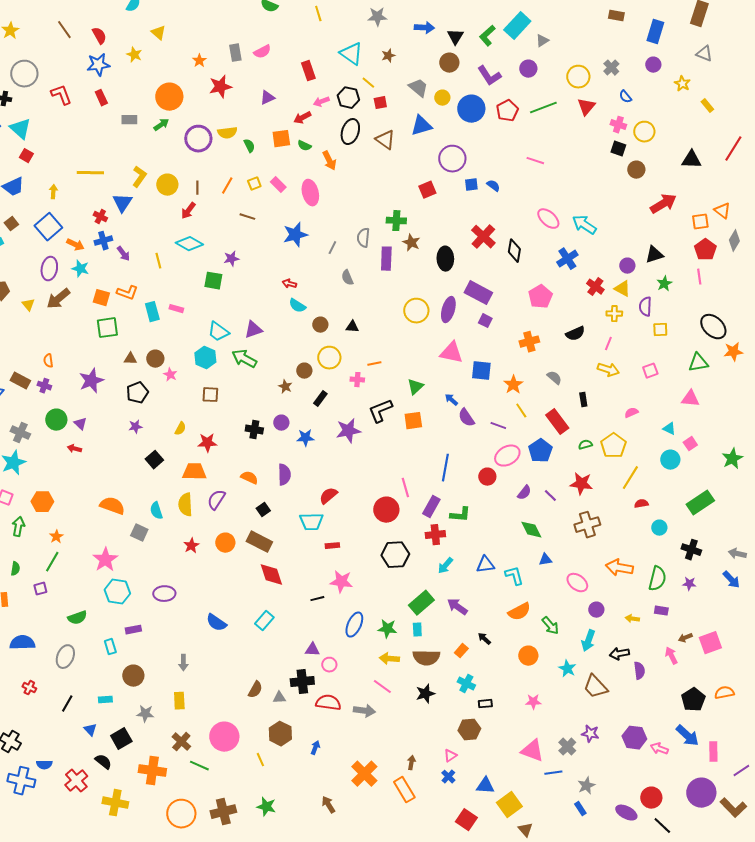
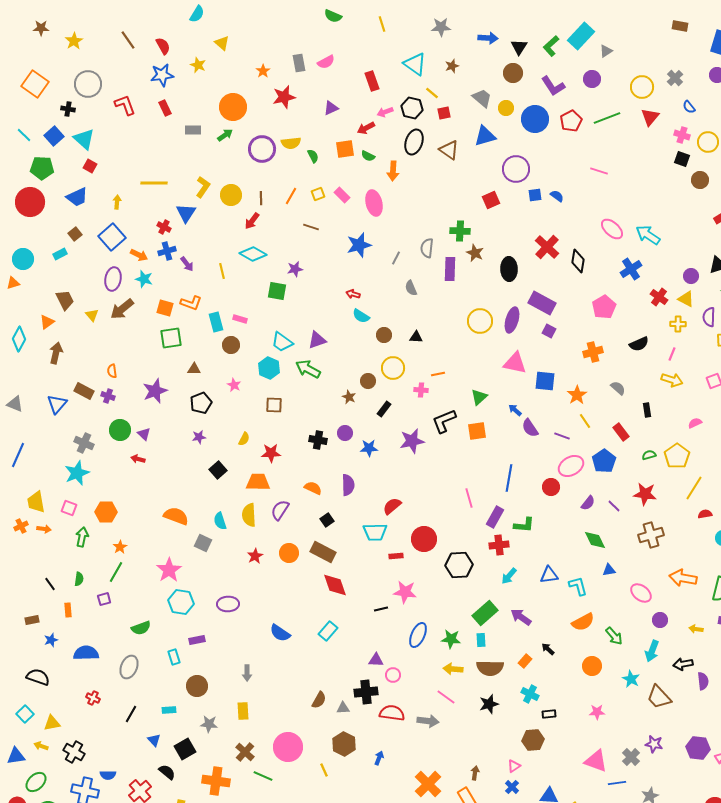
orange arrow: (329, 161) -> (393, 171), turned 30
brown circle: (155, 359) -> (231, 345), moved
red rectangle: (557, 422) -> (621, 432), size x0.7
red circle: (386, 510) -> (424, 539), moved

